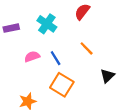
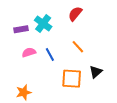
purple rectangle: (11, 28) -> (21, 29), moved
orange square: (62, 85) -> (72, 79), moved, turned -30

